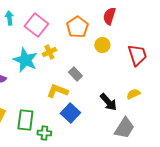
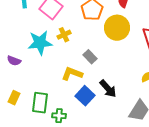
yellow circle: (102, 45) -> (117, 28), size x1.6
cyan star: (25, 60) -> (40, 43), turned -30
black arrow: (108, 102) -> (108, 89), moved

